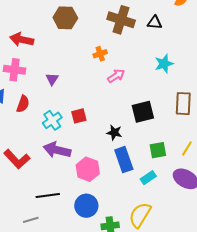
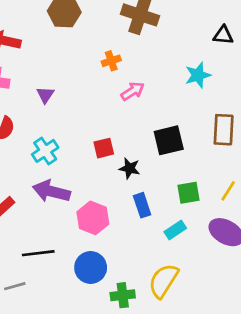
black triangle: (155, 23) -> (223, 35), moved
red square: (79, 116) -> (104, 148), moved
blue rectangle: (124, 160) -> (142, 205), size x0.7

